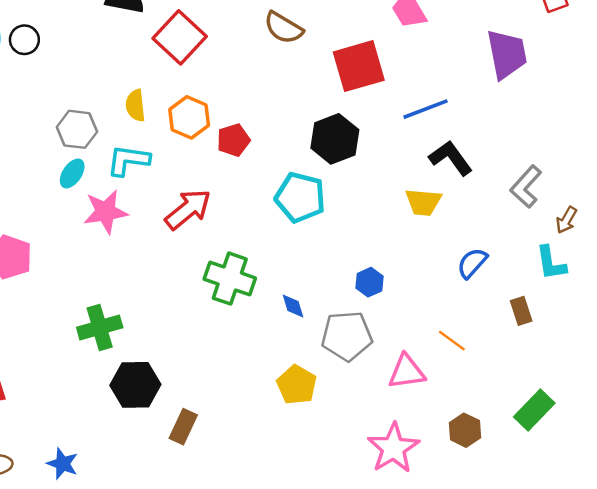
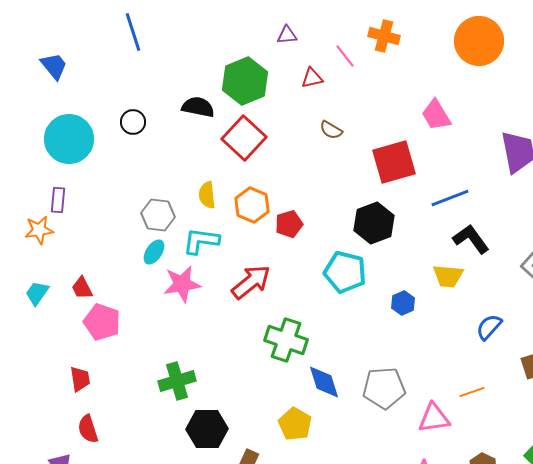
brown semicircle: (284, 28) -> (331, 130), size x0.7
black circle: (24, 40) -> (133, 122), moved
blue hexagon: (369, 282) -> (403, 303), moved
blue diamond: (293, 306) -> (324, 382), moved, size x1.6
orange line: (452, 341) -> (472, 392), turned -55
yellow pentagon: (297, 385) -> (295, 424), moved

